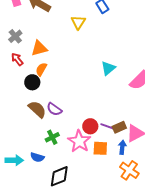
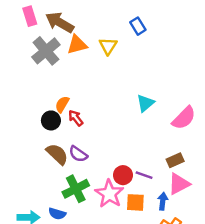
gray cross: (15, 36) -> (46, 51), moved, size x1.6
orange triangle: (39, 48) -> (77, 45), moved
red arrow: (17, 59) -> (76, 118), moved
brown rectangle: (119, 127) -> (175, 160), moved
green cross: (52, 137) -> (76, 189), size x1.5

